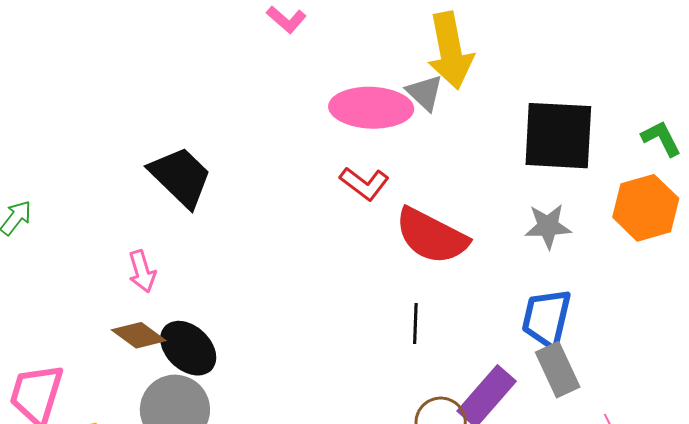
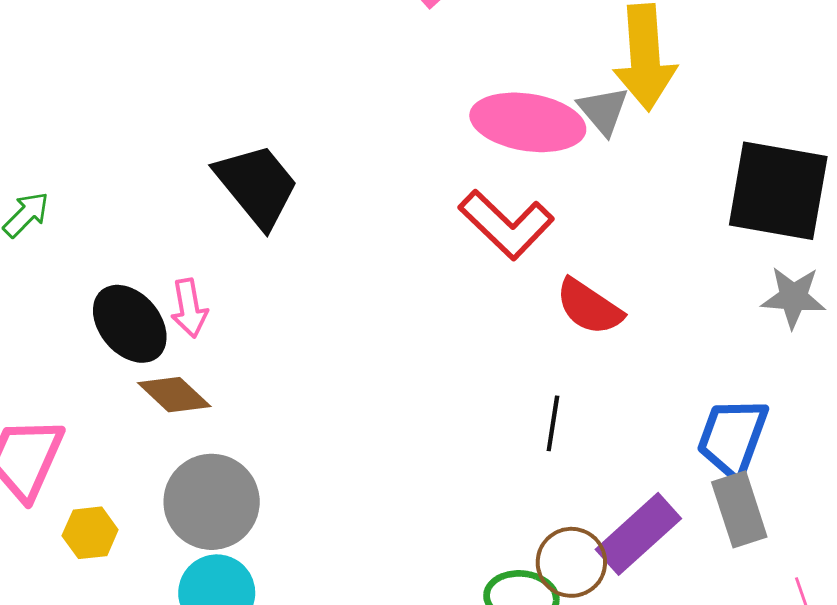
red L-shape: (364, 183) -> (506, 224), size x1.4
gray star: (548, 226) -> (793, 297), moved
red semicircle: (431, 236) -> (589, 307), size x0.7
black ellipse: (188, 348) -> (130, 324), moved

